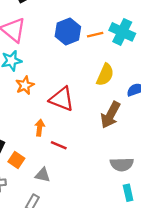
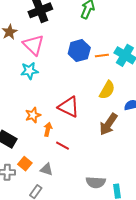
orange star: (25, 85) -> (33, 115), moved
orange square: (16, 160) -> (25, 164), moved
gray semicircle: (122, 164) -> (96, 182), moved

